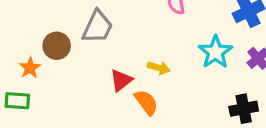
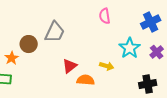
yellow arrow: (159, 68) -> (107, 66), moved
orange semicircle: (146, 102) -> (86, 80), turned -48

